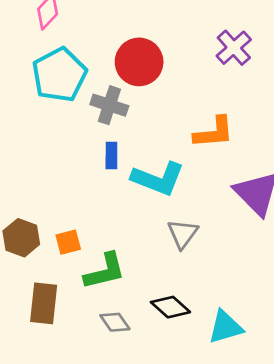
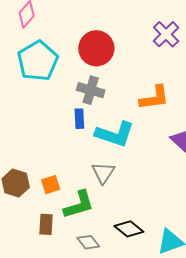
gray cross: (109, 105) -> (91, 90), moved
gray triangle: (183, 234) -> (103, 173), moved
brown rectangle: (44, 303) -> (46, 224), moved, size x0.7

